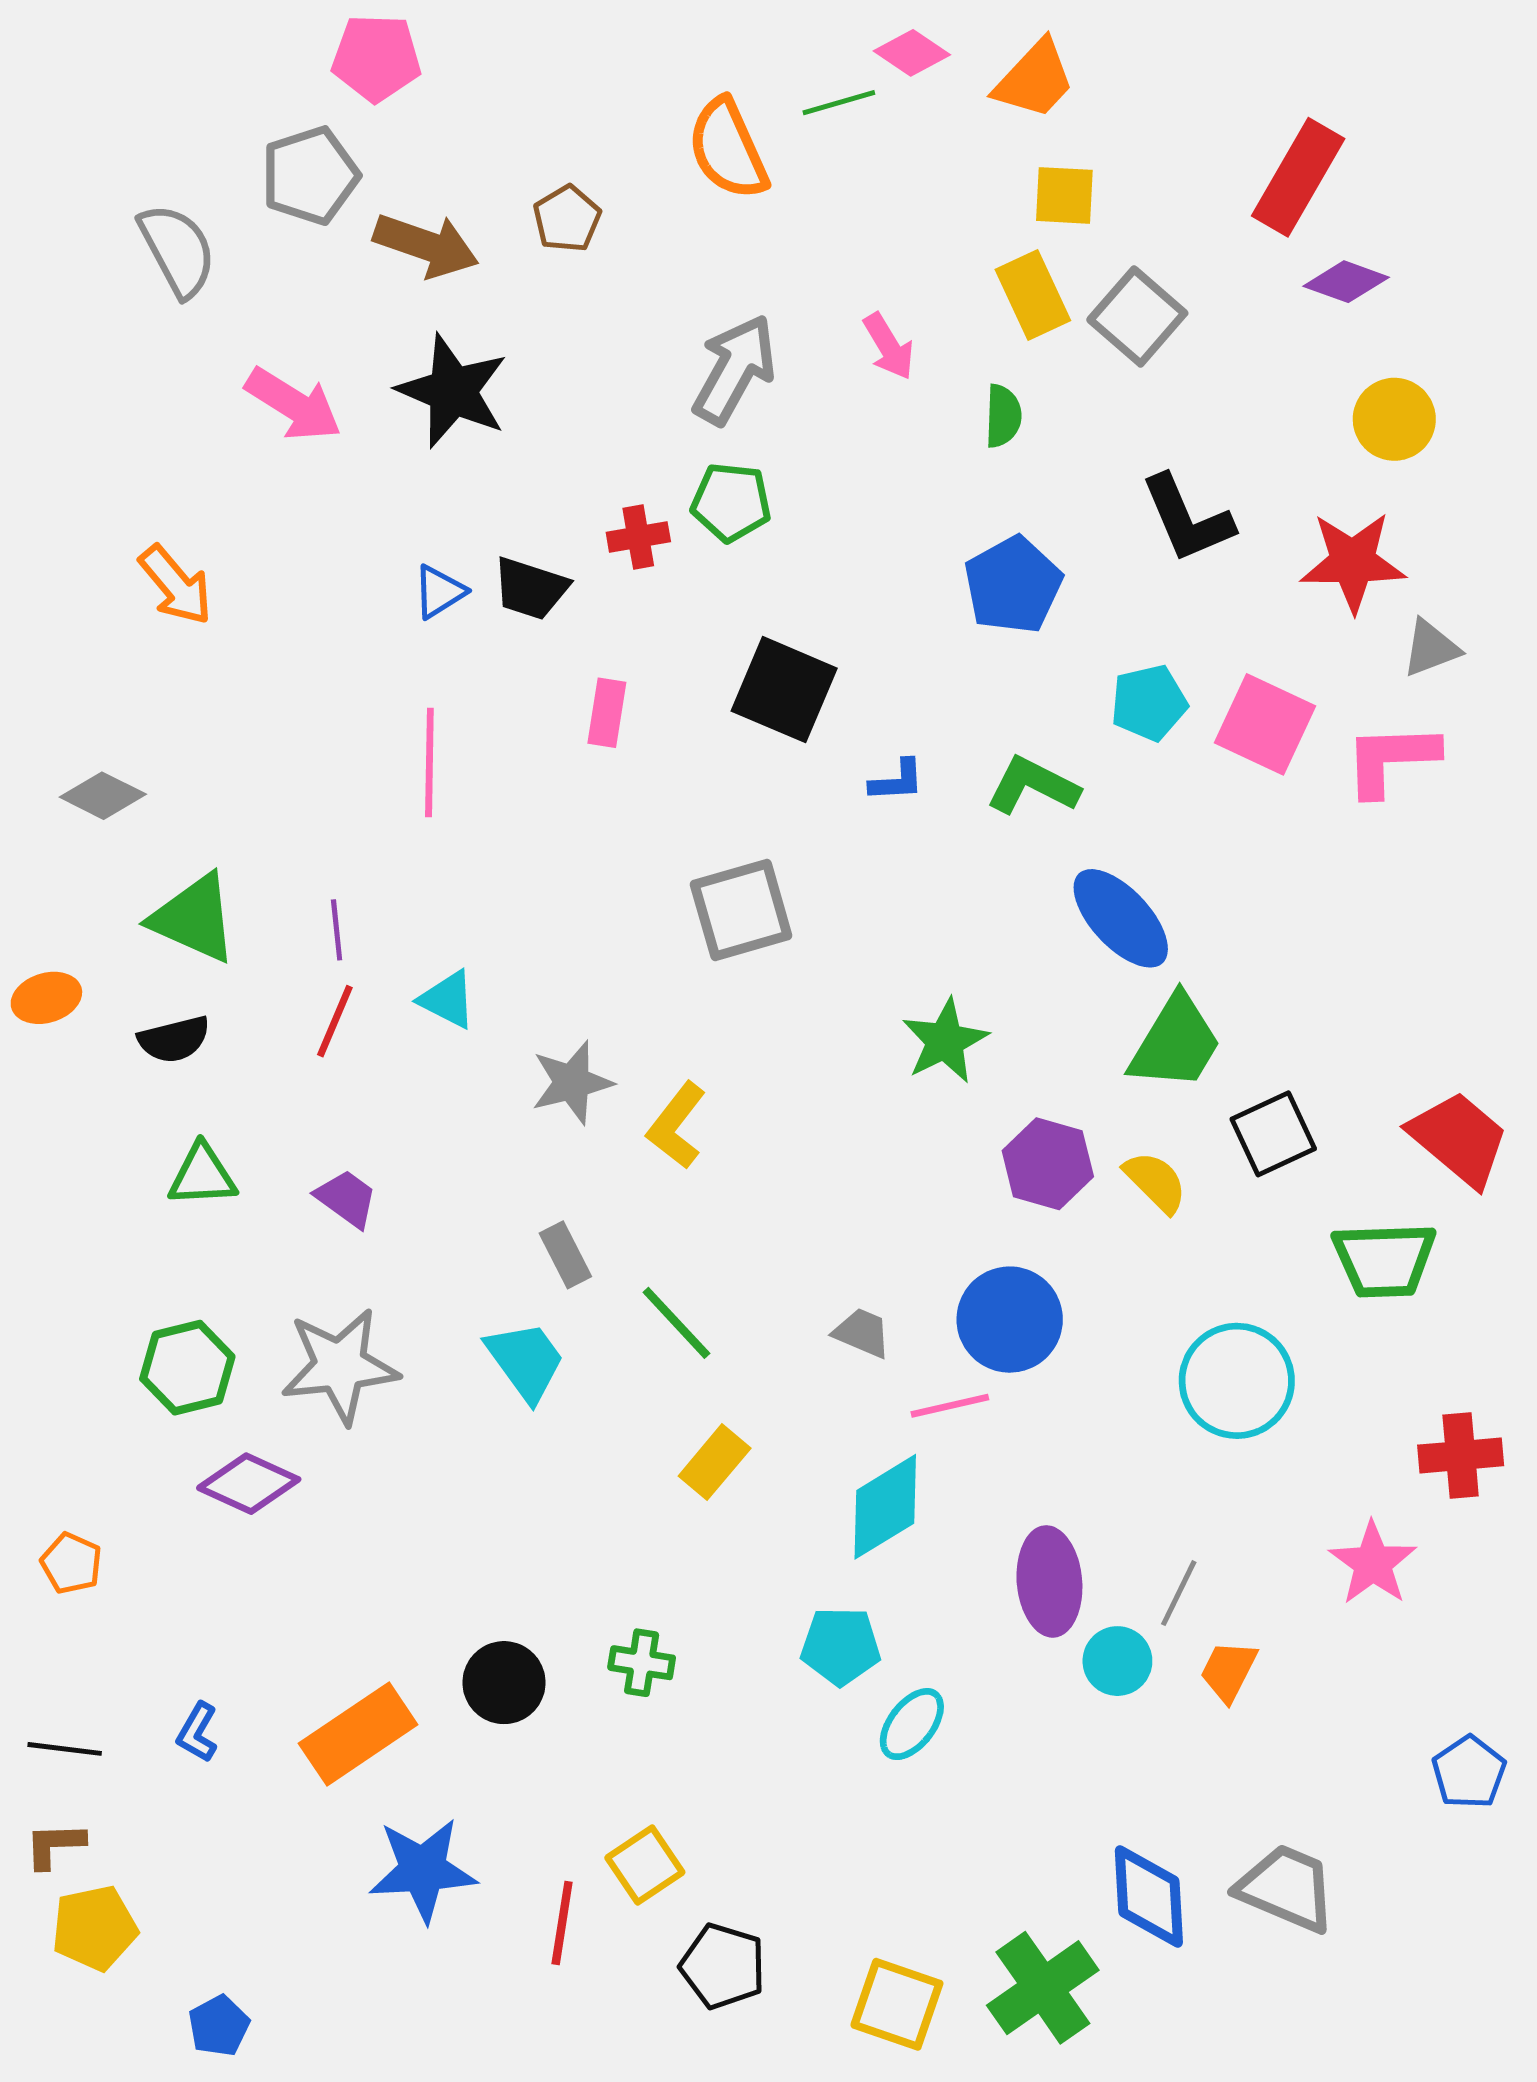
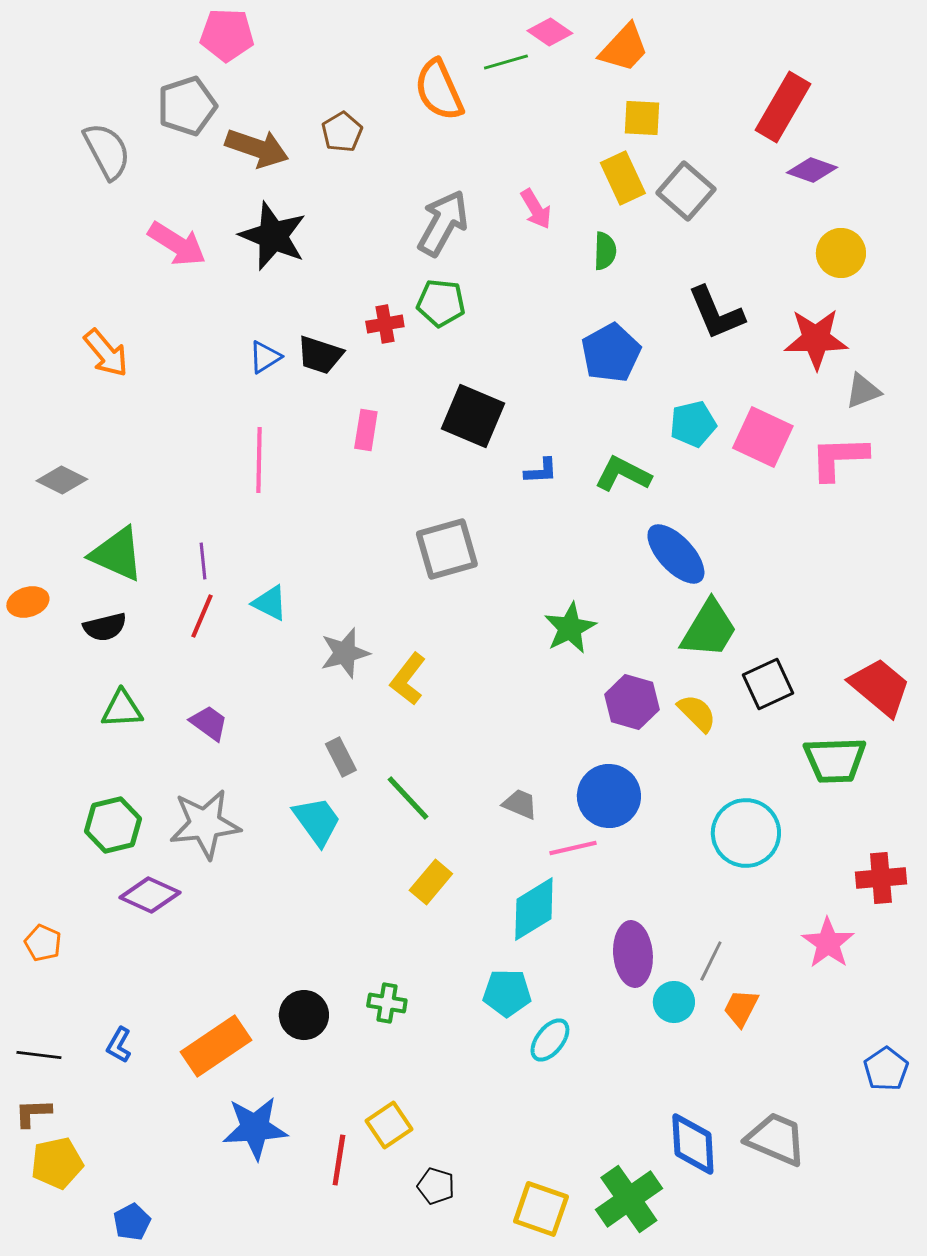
black pentagon: (723, 1966) -> (436, 1186), size x0.7

